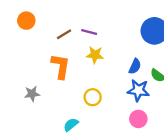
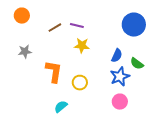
orange L-shape: (61, 66) -> (54, 72), moved
blue star: (138, 90) -> (120, 77), turned -30
gray star: (32, 94) -> (25, 52), moved

